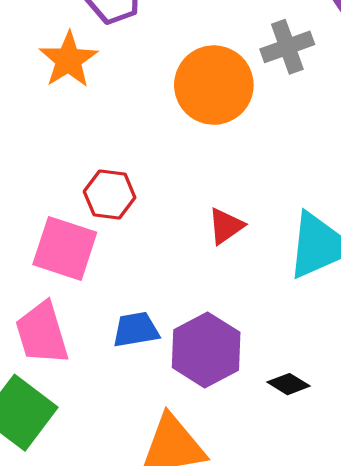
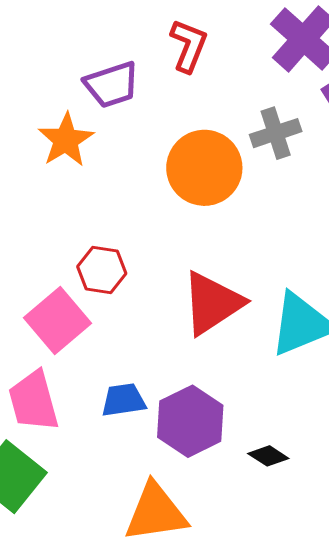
red triangle: (226, 226) -> (212, 303), size x1.8
pink square: (65, 248) -> (58, 321), turned 30

